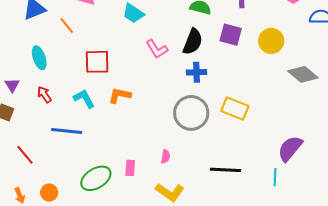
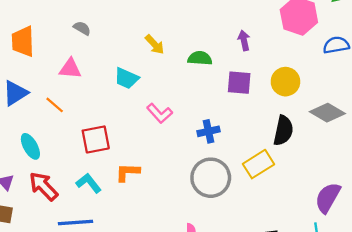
black semicircle: (193, 42) -> (283, 131), moved
red arrow: (44, 94) -> (43, 186), size x1.6
yellow rectangle: (235, 108) -> (258, 164), turned -44

